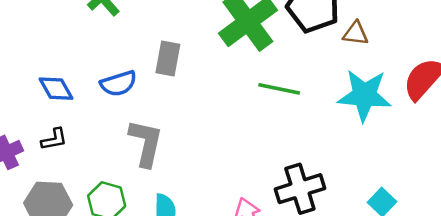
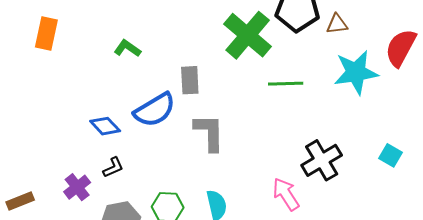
blue semicircle: (118, 84) -> (155, 110), size x1.4
gray L-shape: (146, 143) -> (209, 133), moved

